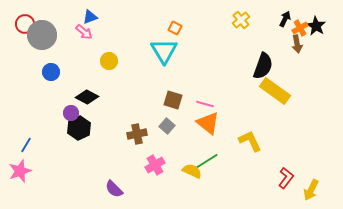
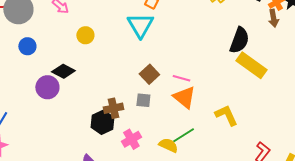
brown square: (173, 100) -> (149, 74), turned 30
purple circle: (71, 113) -> (47, 87), size x1.5
gray square: (167, 126) -> (143, 100), turned -35
black hexagon: (79, 128) -> (102, 122), moved

